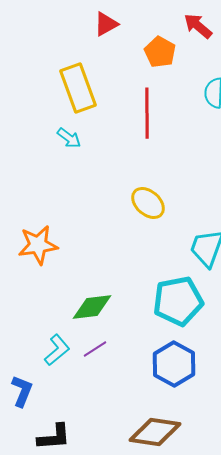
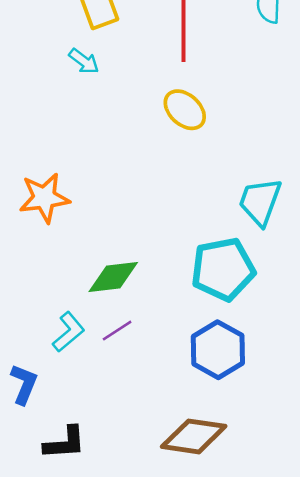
yellow ellipse: (148, 203) -> (185, 110), moved

